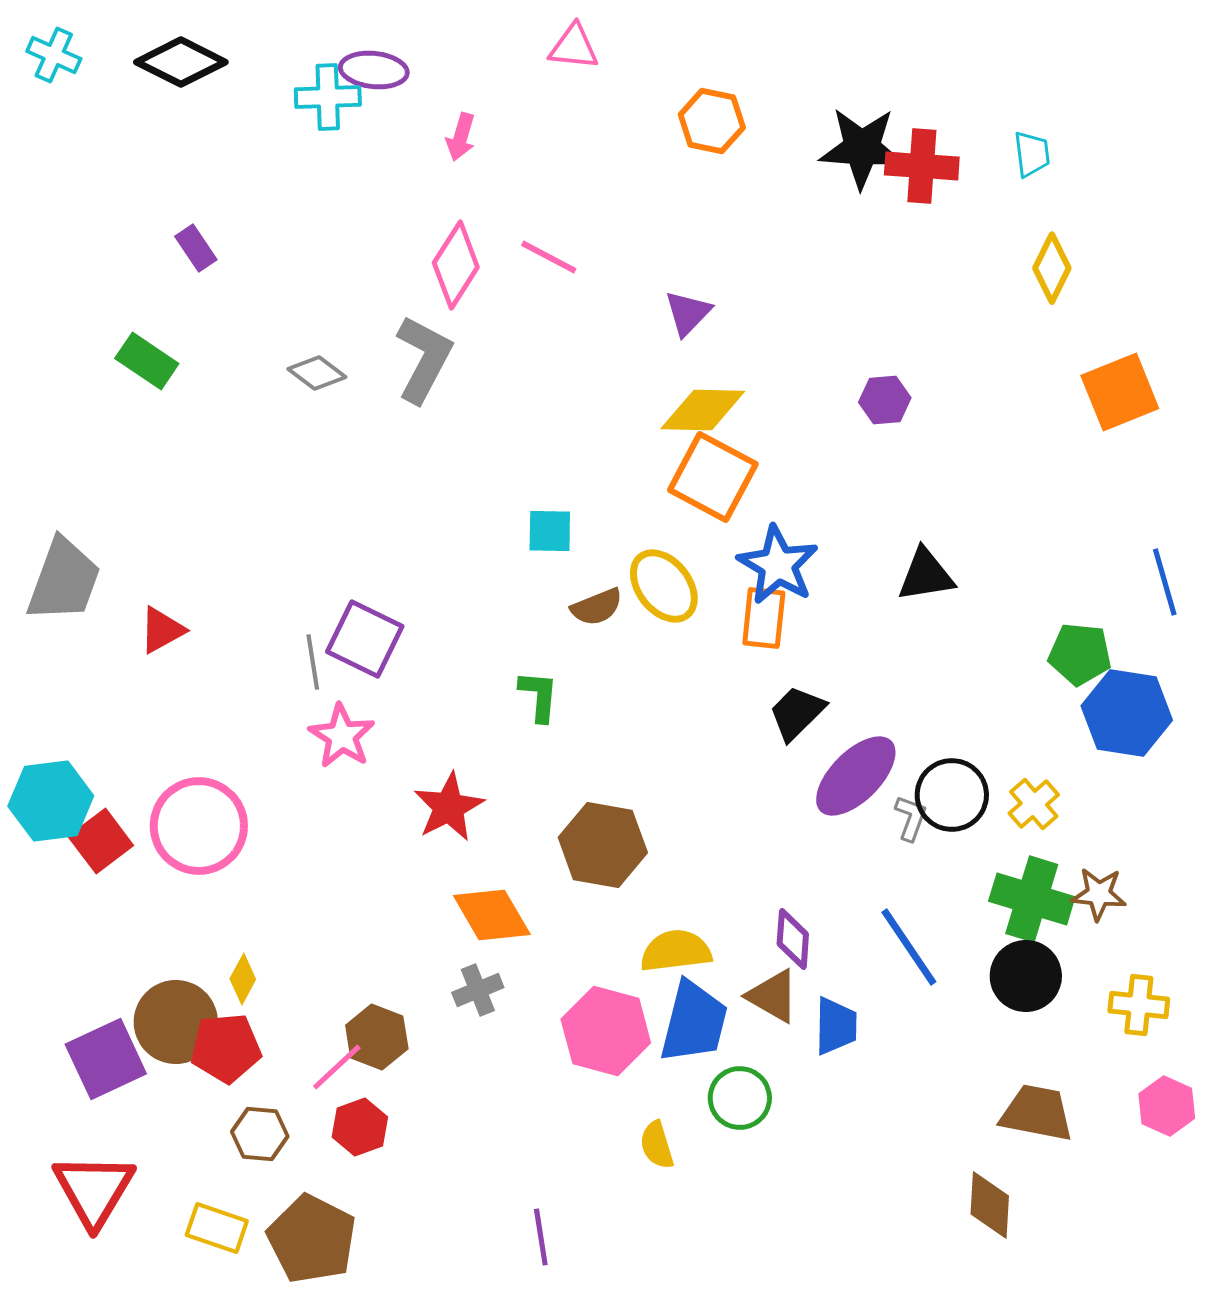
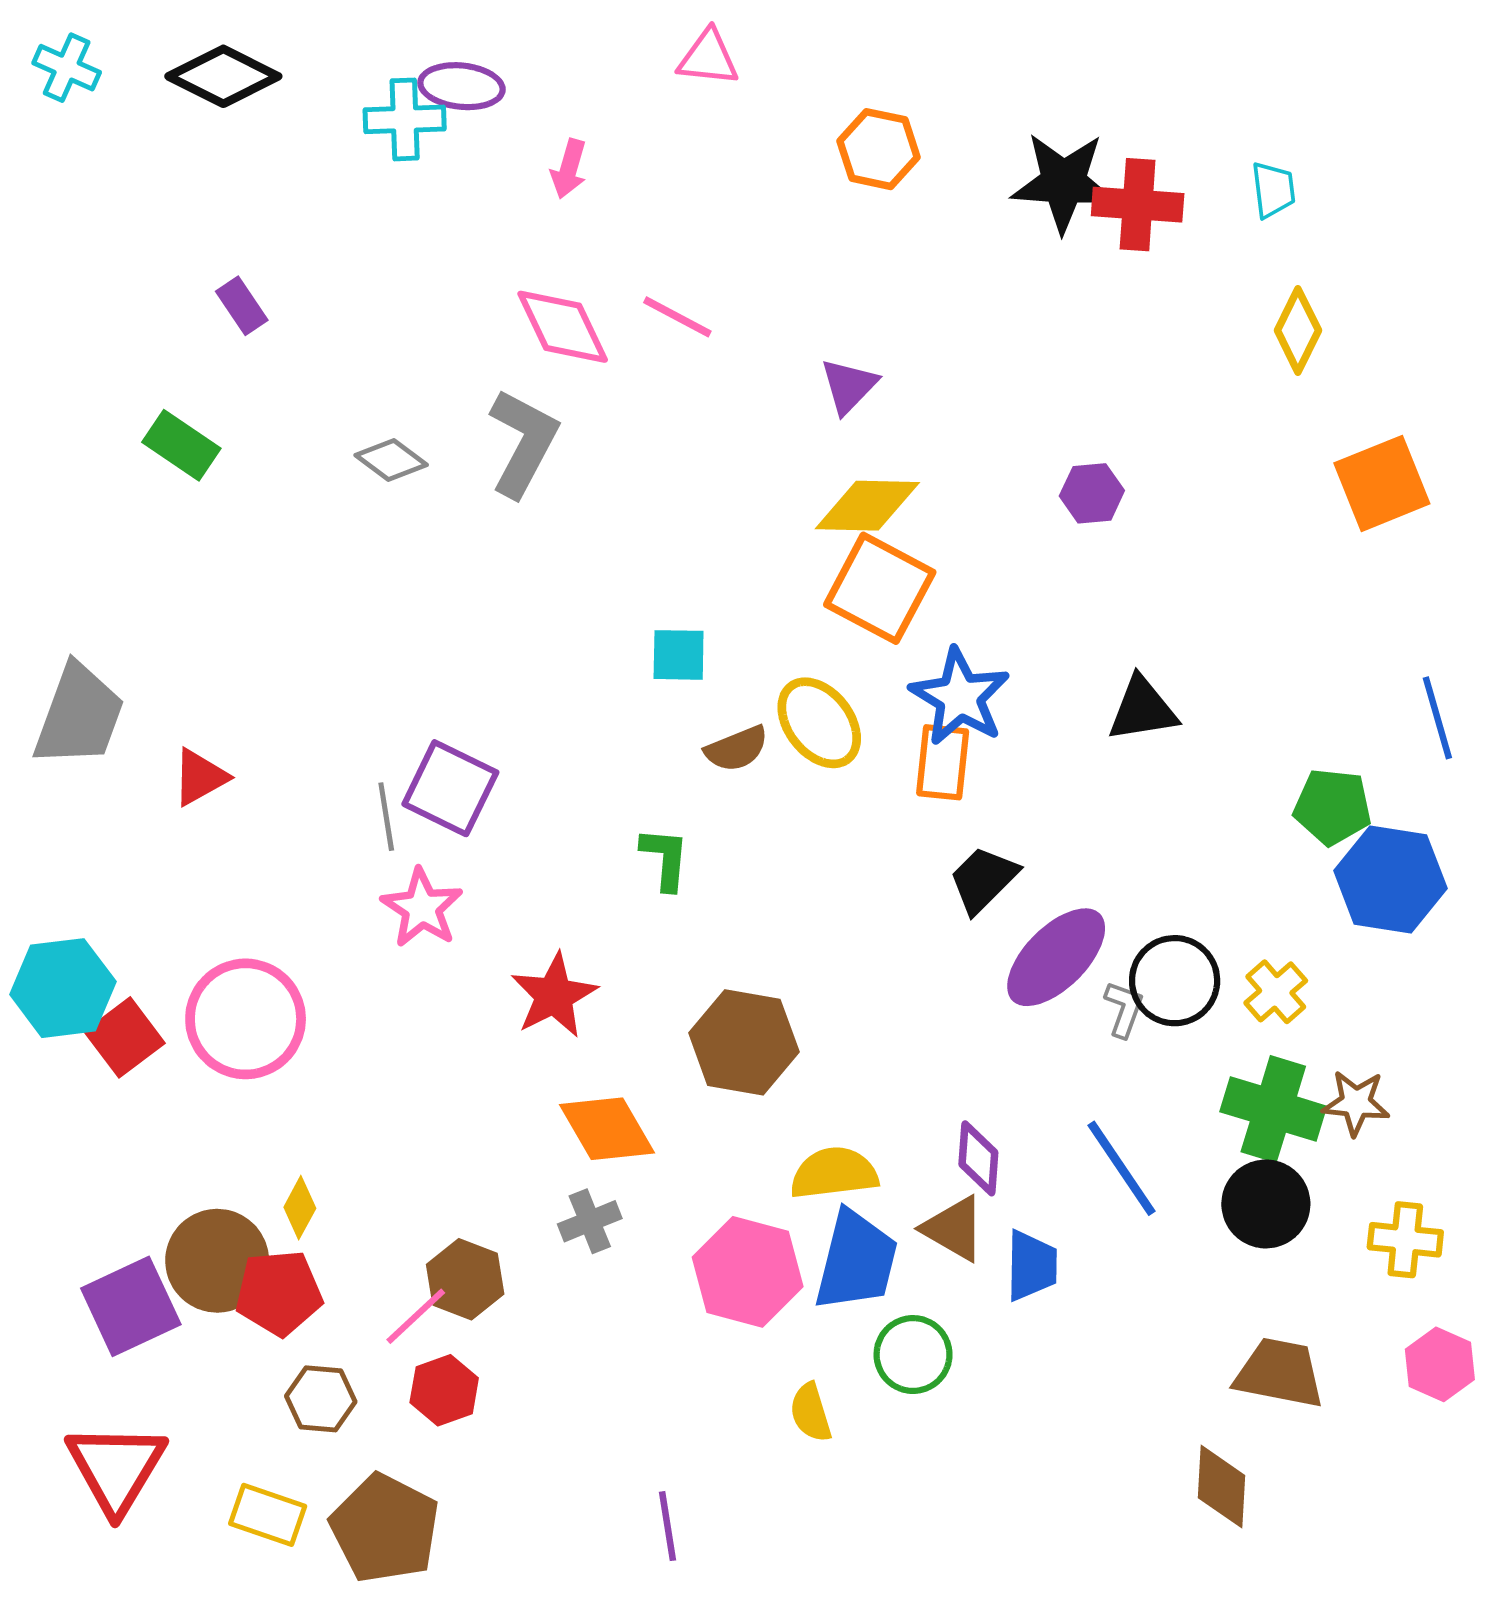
pink diamond: (456, 265) -> (563, 327), turned -58

